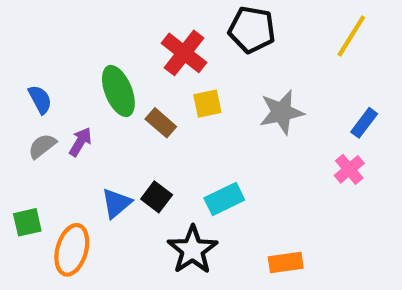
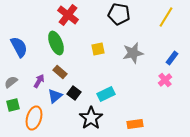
red cross: (184, 53) -> (68, 15), moved
blue semicircle: (40, 99) -> (19, 47), size x1.5
brown rectangle: (161, 123) -> (60, 72), moved
purple arrow: (80, 142) -> (39, 81), moved
gray semicircle: (42, 146) -> (11, 82), moved

